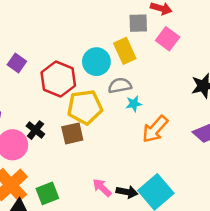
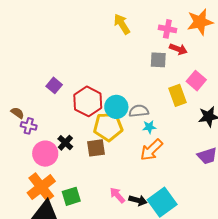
pink square: (168, 39) -> (196, 81), moved
yellow rectangle: (125, 51) -> (178, 95), moved
cyan circle: (96, 62) -> (116, 107), moved
orange arrow: (155, 129) -> (151, 150), moved

